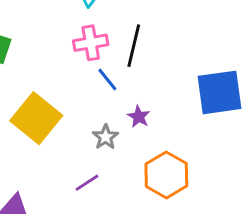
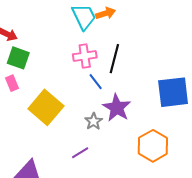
purple star: (139, 117) -> (117, 108), size x1.8
orange hexagon: (166, 175) -> (153, 146), moved

